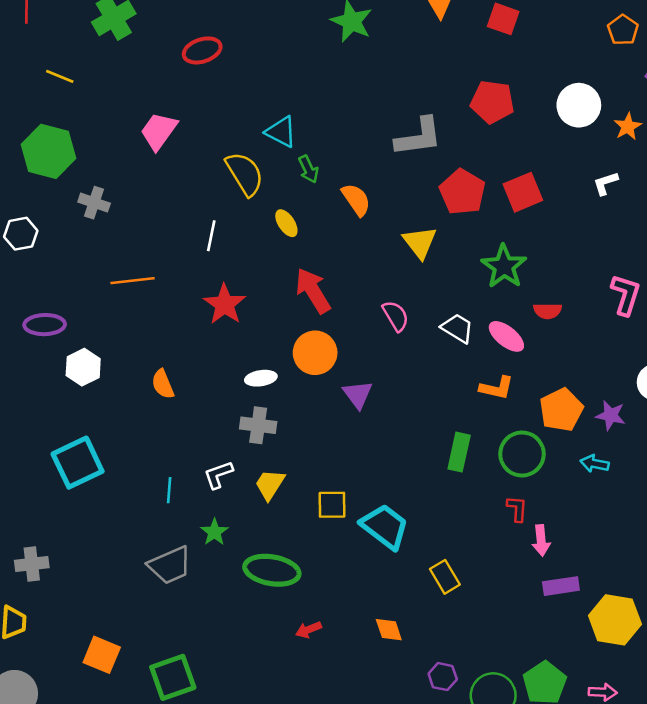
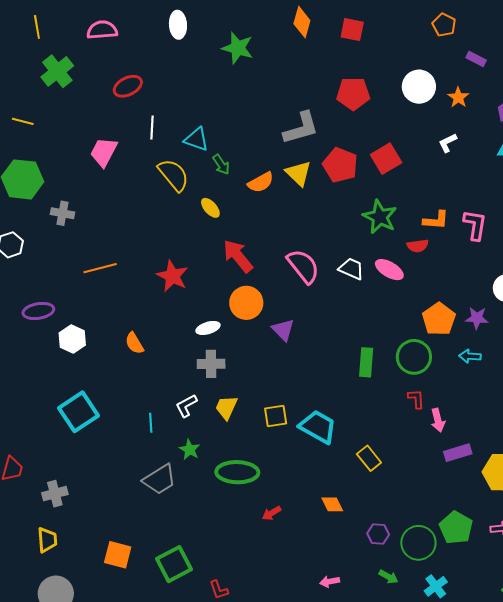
orange semicircle: (356, 200) -> (261, 182), turned 104
white line: (211, 236) -> (152, 128), moved
yellow triangle: (420, 242) -> (298, 173), moved
pink semicircle: (396, 316) -> (303, 266), size x1.5
orange L-shape: (497, 388) -> (436, 220), moved

